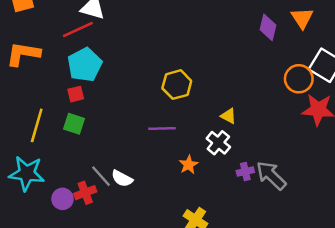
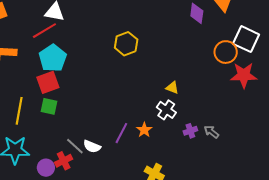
yellow hexagon: (177, 85) -> (126, 44), moved
red square: (76, 94) -> (48, 82), size x1.6
purple line: (162, 128) -> (121, 133), moved, turned -55
gray arrow: (271, 175) -> (211, 132), size x0.6

